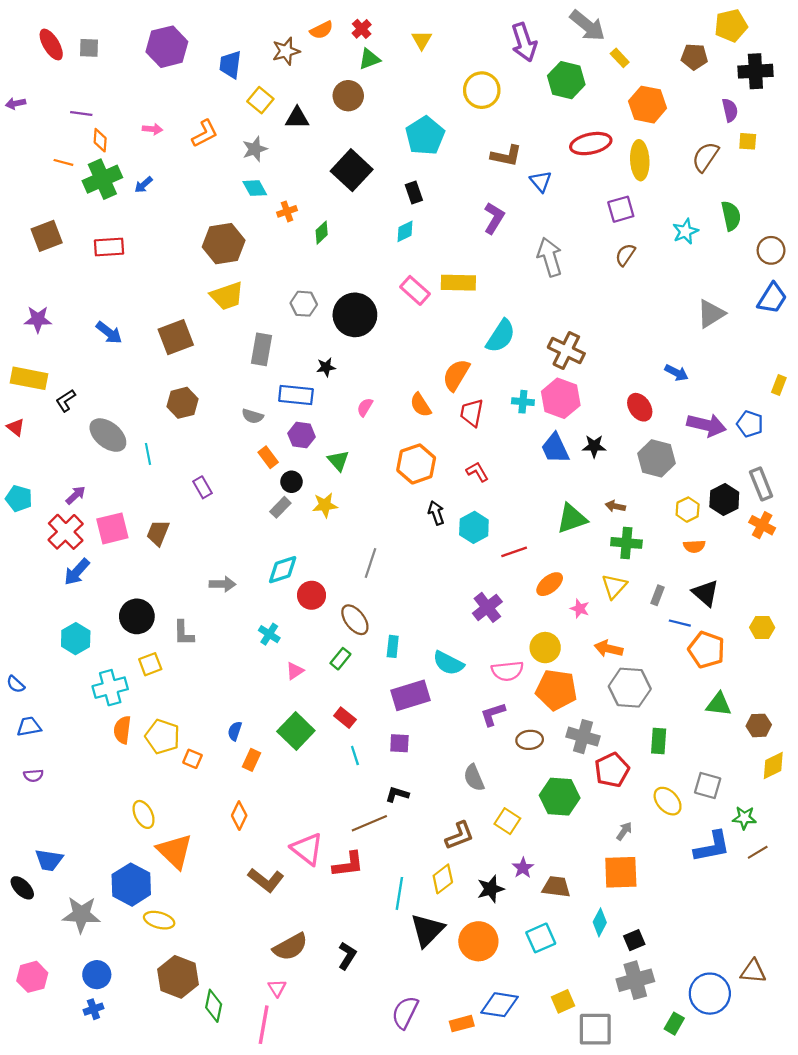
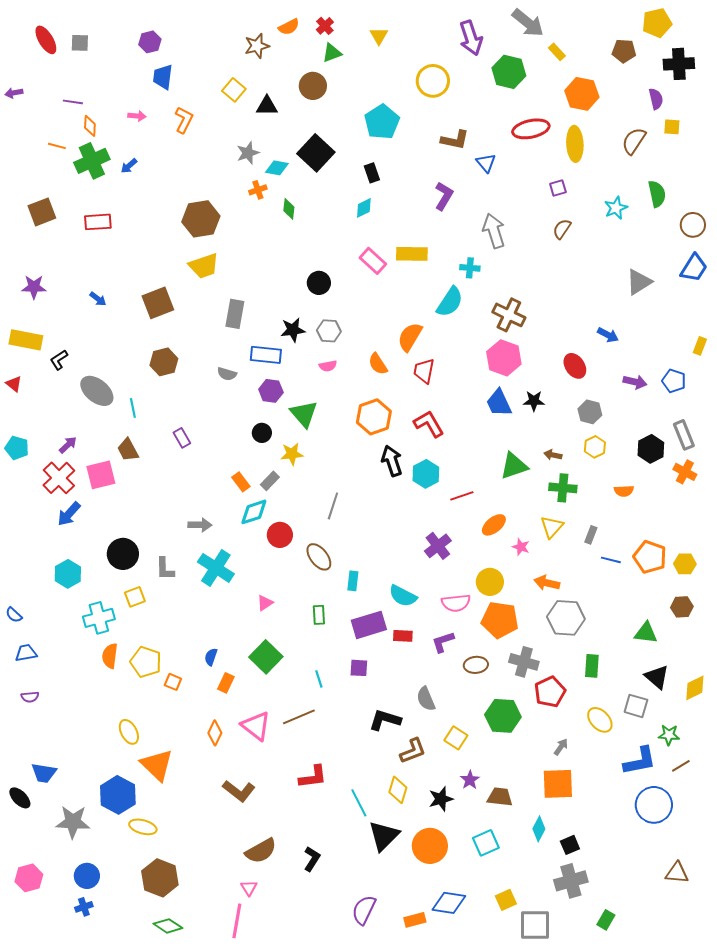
purple hexagon: (167, 47) -> (150, 42), size x0.6
blue trapezoid: (230, 65) -> (163, 77), moved
orange L-shape: (205, 134) -> (184, 120), turned -36
gray star: (255, 149) -> (248, 153), moved
cyan diamond: (255, 188) -> (277, 168), moved, turned -50
purple square: (621, 209) -> (558, 188), size x0.7
green diamond: (322, 233) -> (289, 209), turned -40
gray hexagon: (304, 304) -> (329, 331), moved
black circle: (355, 315) -> (319, 283), size x0.6
blue arrow: (109, 333) -> (98, 299), size x0.7
black star: (326, 367) -> (293, 330), size x1.4
cyan cross: (523, 402) -> (470, 268), moved
pink semicircle: (365, 407) -> (328, 366), turned -132
purple arrow: (707, 425) -> (635, 382), size x0.7
orange rectangle: (268, 457) -> (241, 482), moved
gray hexagon: (656, 458) -> (590, 412), size x0.7
green triangle: (338, 461) -> (304, 414), size x1.4
red L-shape: (477, 472) -> (429, 424), size x1.5
gray rectangle: (280, 507) -> (270, 481), moved
yellow hexagon: (688, 510) -> (595, 447), moved
black arrow: (436, 513) -> (392, 461), size x1.4
brown trapezoid: (158, 533) -> (128, 450), moved, turned -50
black triangle: (705, 593) -> (657, 677), moved
cyan cross: (269, 634) -> (216, 568), moved, size x1.8
orange pentagon: (707, 650) -> (650, 557), moved
green rectangle: (340, 659) -> (319, 615), moved, turned -42
red rectangle: (345, 718) -> (403, 636), moved, turned -36
brown hexagon: (759, 725) -> (682, 607), moved
black L-shape: (397, 794) -> (385, 720), moved, size x1.5
brown line: (369, 823) -> (299, 717), moved
pink triangle: (307, 849) -> (256, 726), moved
yellow diamond: (443, 879) -> (398, 790), turned -36
cyan line: (399, 893) -> (359, 803), turned -36
blue circle: (710, 994) -> (654, 805), moved
green diamond: (214, 1006) -> (168, 926), moved, turned -68

